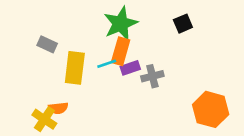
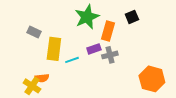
orange rectangle: (121, 51) -> (108, 31), moved
cyan line: (107, 64) -> (72, 60), moved

